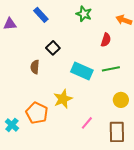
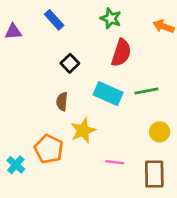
red semicircle: (106, 40) -> (121, 53), moved, size x1.5
brown semicircle: (35, 67) -> (62, 102), moved
pink line: (87, 123) -> (115, 162), turned 56

